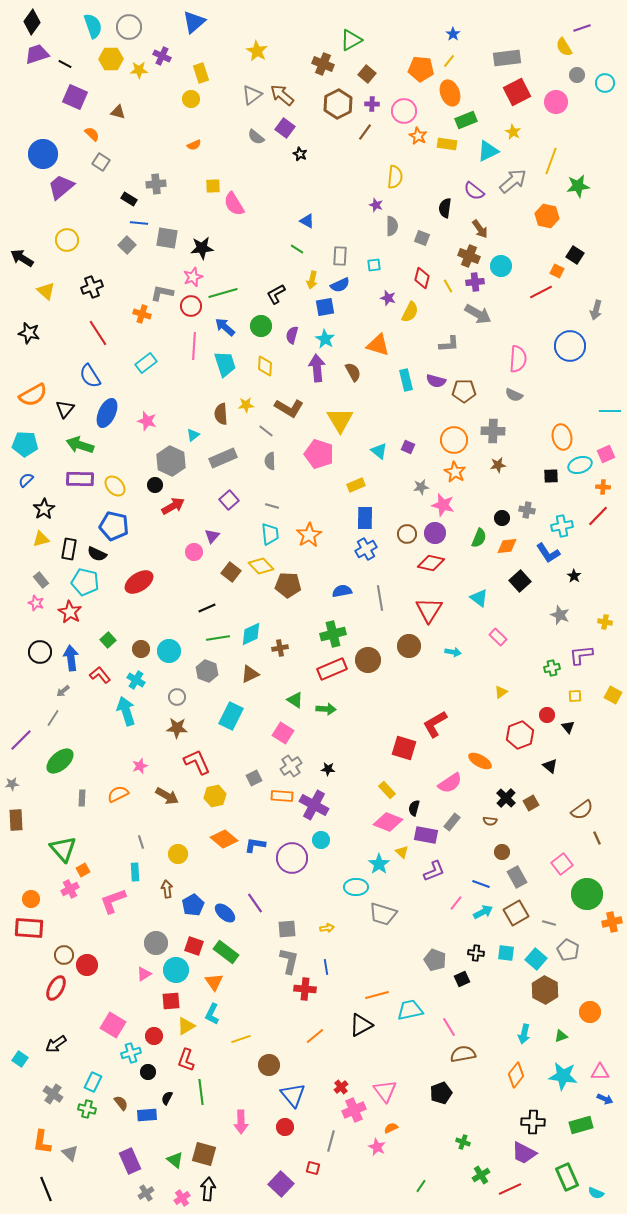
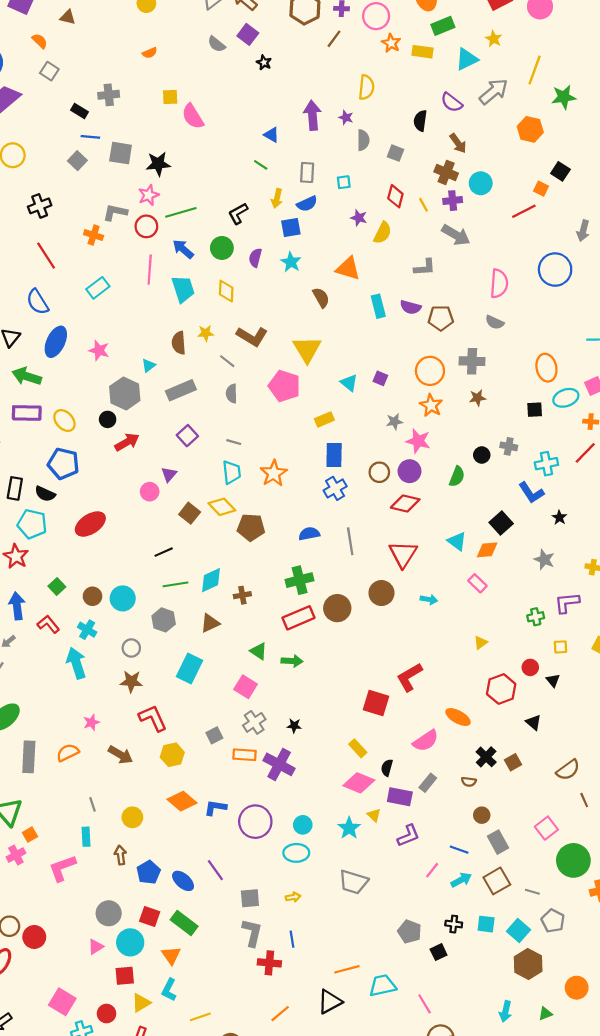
purple arrow: (317, 368) -> (312, 115), moved
orange diamond: (507, 546) -> (487, 550), moved
gray rectangle: (82, 798) -> (29, 757), size x1.8
cyan circle: (321, 840) -> (303, 825), moved
cyan ellipse: (356, 887) -> (296, 853), moved

